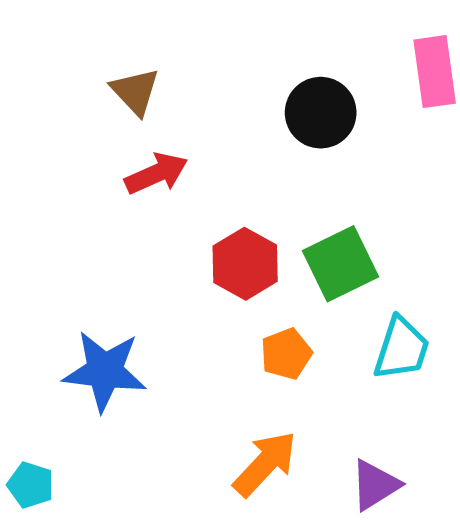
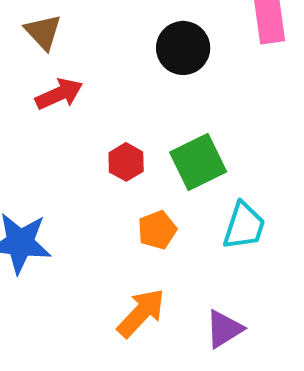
red hexagon: (245, 264) -> (126, 162), size x0.7

